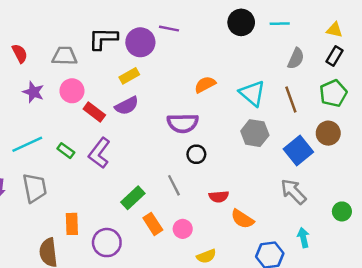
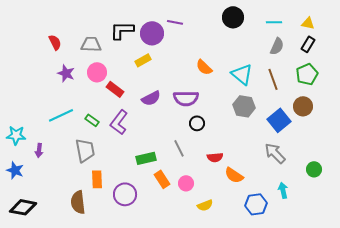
cyan line: (280, 24) -> (274, 22), moved
orange semicircle: (205, 85) -> (204, 67), turned -108
purple semicircle: (127, 106) -> (151, 98), moved
gray trapezoid: (35, 188) -> (85, 150), moved
green rectangle: (133, 198) -> (146, 158), turned 30

